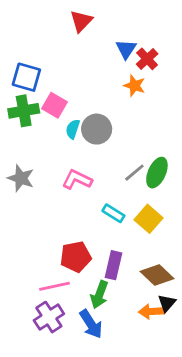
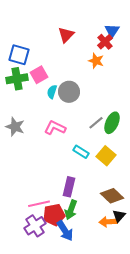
red triangle: (81, 21) -> (66, 35), moved
blue triangle: (126, 49) -> (112, 31), moved
pink square: (55, 105) -> (39, 75), turned 30
red pentagon: (76, 257) -> (54, 215), moved
purple rectangle: (113, 265) -> (69, 187), moved

